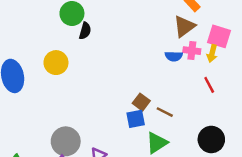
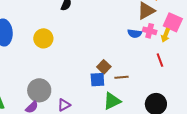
yellow circle: (56, 63) -> (43, 38), moved
brown line: (165, 112) -> (122, 77), turned -40

